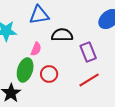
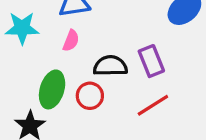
black semicircle: (62, 35) -> (110, 66), moved
pink semicircle: (36, 49) -> (71, 41), moved

